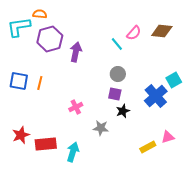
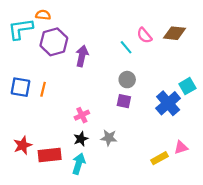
pink semicircle: (134, 33) -> (144, 35), turned 98
black star: (123, 111) -> (81, 139), moved

